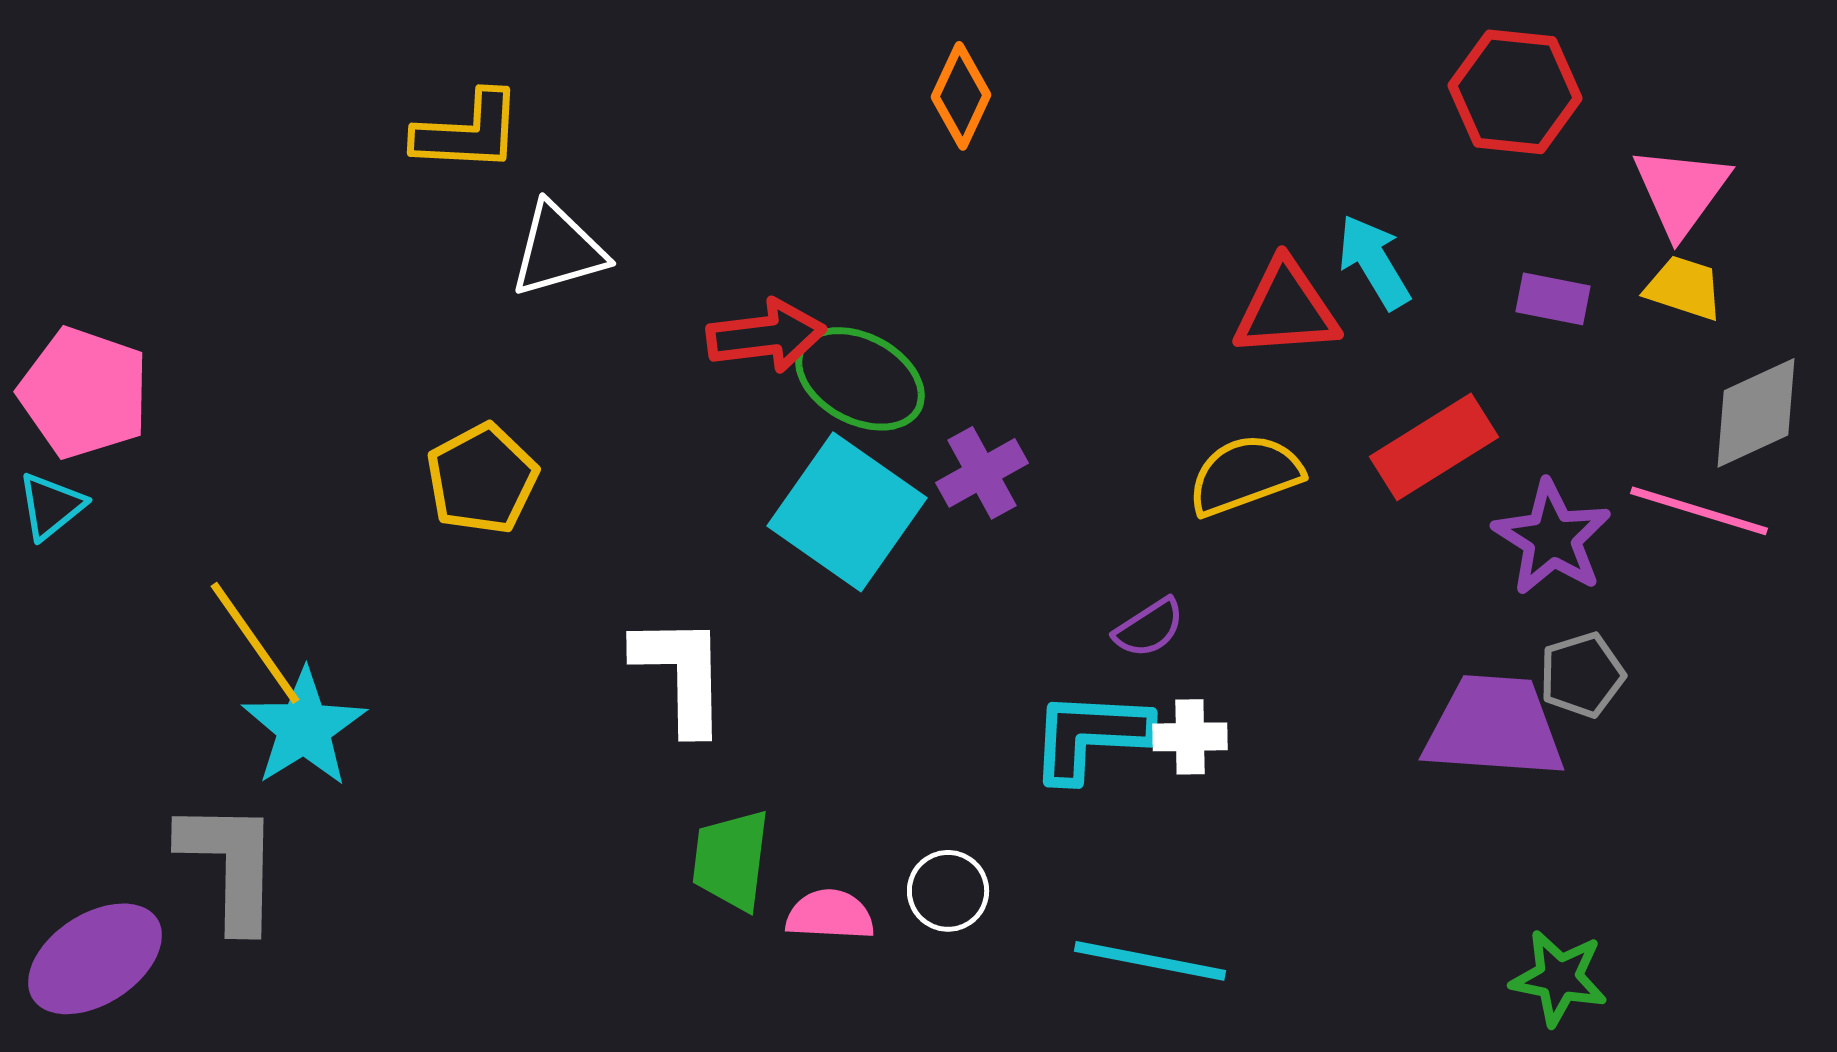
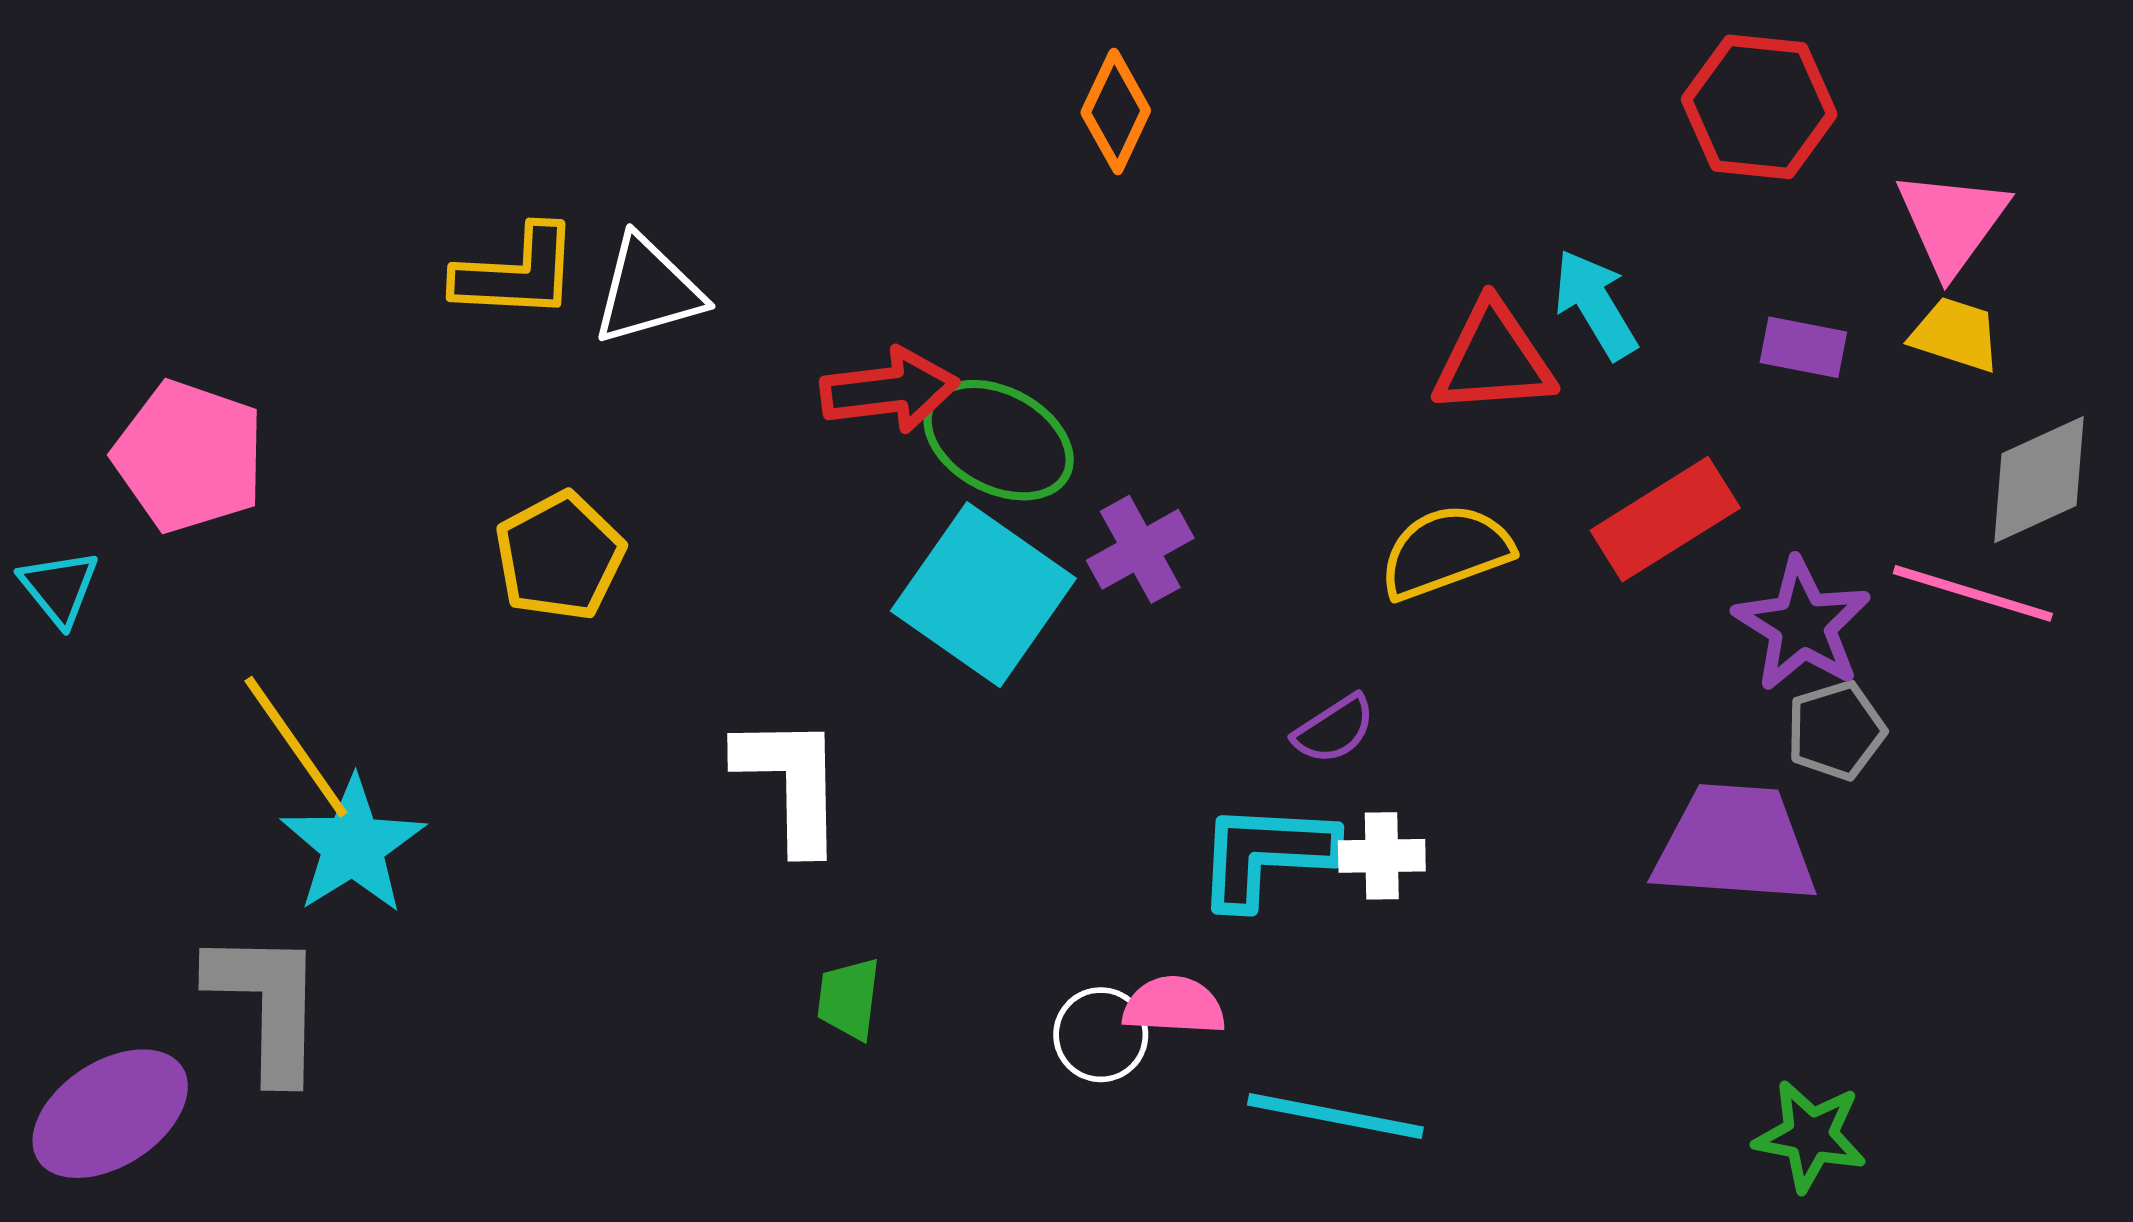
yellow L-shape: (468, 132) -> (517, 273), moved
pink pentagon: (84, 393) -> (189, 456), moved
cyan triangle: (51, 506) -> (59, 588), turned -30
gray pentagon: (1582, 675) -> (1836, 730), moved
green trapezoid: (731, 860) -> (849, 999), size x0.7
pink semicircle: (830, 915) -> (1174, 1006), moved

